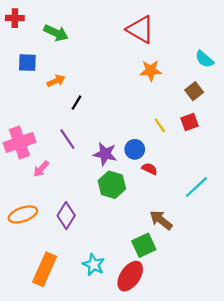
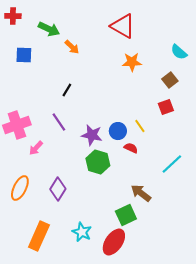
orange arrow: (56, 81) -> (72, 47), moved, turned 70
yellow line: (160, 125) -> (140, 126), moved
orange ellipse: (23, 214) -> (20, 188), turned -45

